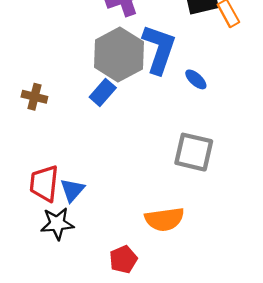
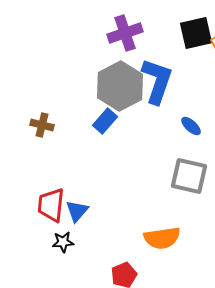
blue ellipse: (196, 79) -> (191, 126), moved
black star: (57, 224) -> (63, 242), size x0.7

